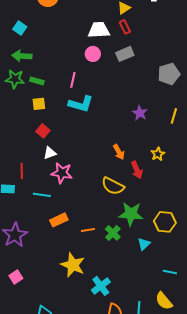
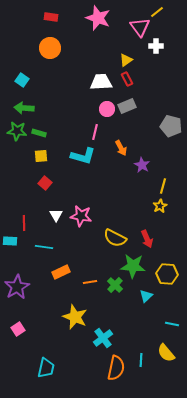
pink circle: (93, 54) -> (107, 109), moved
gray pentagon: (169, 74) -> (171, 126), turned 30
pink line: (73, 80) -> (95, 132), moved
yellow line: (174, 116) -> (163, 186), moved
orange arrow: (119, 152) -> (121, 148), moved
white triangle: (50, 153) -> (56, 215), moved, turned -40
red arrow: (137, 170) -> (147, 239), moved
pink star: (62, 173) -> (81, 216), moved

